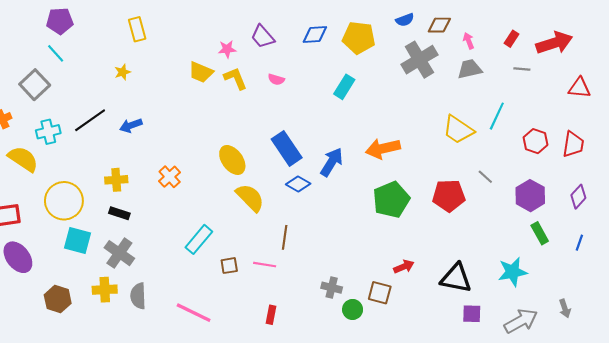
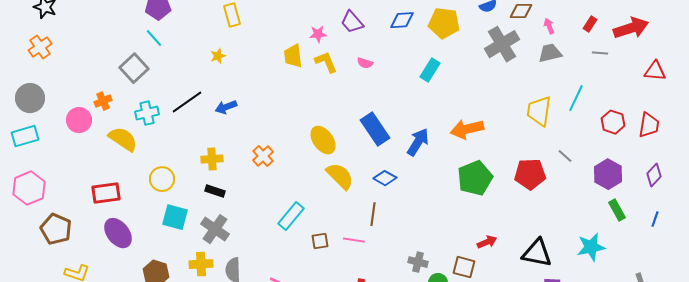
yellow trapezoid: (201, 72) -> (293, 56), turned 60
yellow trapezoid: (458, 130) -> (539, 111), turned 64
blue diamond: (298, 184) -> (385, 178), moved
yellow circle: (64, 201) -> (162, 179), size x0.7

